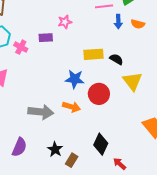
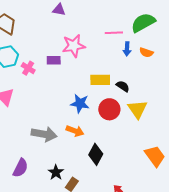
pink star: (65, 22) -> (74, 46), size x1.6
red circle: (99, 94) -> (109, 109), moved
black diamond: (101, 144) -> (96, 154), moved

